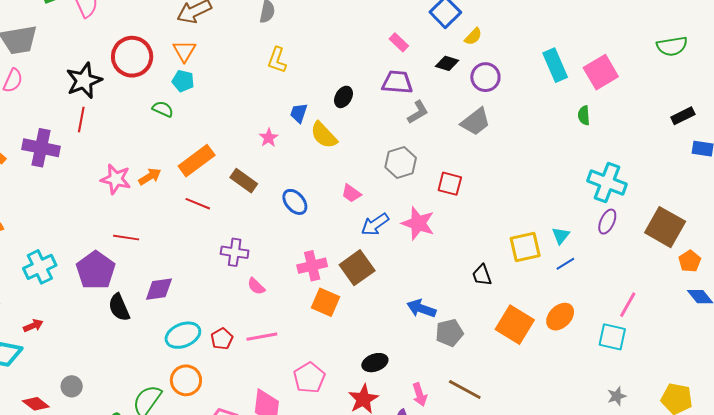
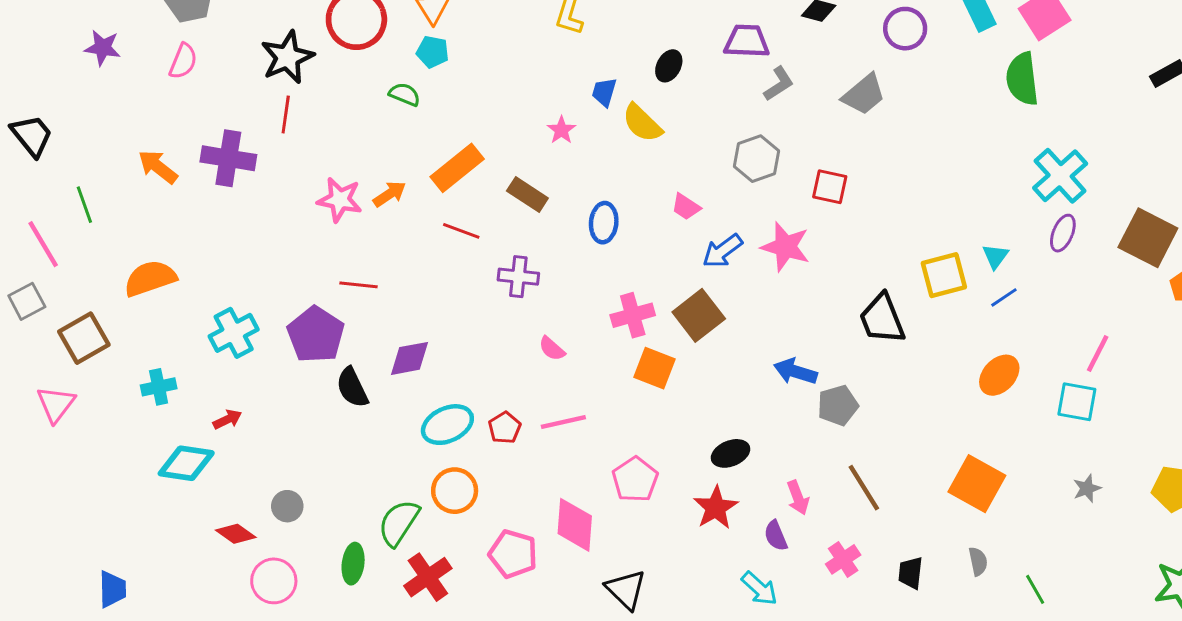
purple circle: (485, 77) -> (905, 29), moved
green semicircle: (584, 115) -> (1022, 79), size x1.8
cyan cross: (607, 183) -> (1060, 176), turned 30
blue ellipse: (295, 202) -> (604, 223), turned 48
purple cross: (235, 252) -> (518, 277), moved
black trapezoid: (482, 275) -> (882, 319), size x1.6
orange square: (515, 325) -> (977, 484), moved
brown line: (465, 390) -> (864, 488), turned 32

